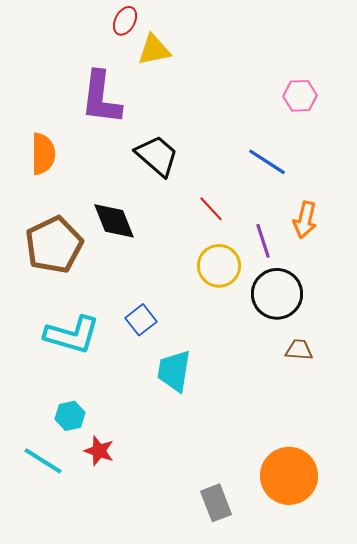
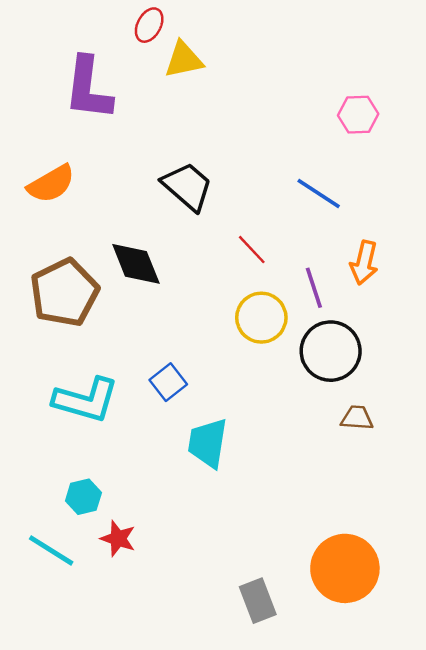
purple L-shape: (101, 98) -> (88, 88), moved
orange semicircle: (43, 154) -> (51, 184), turned 60

